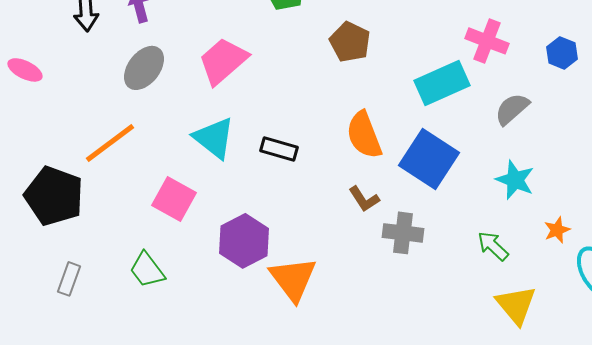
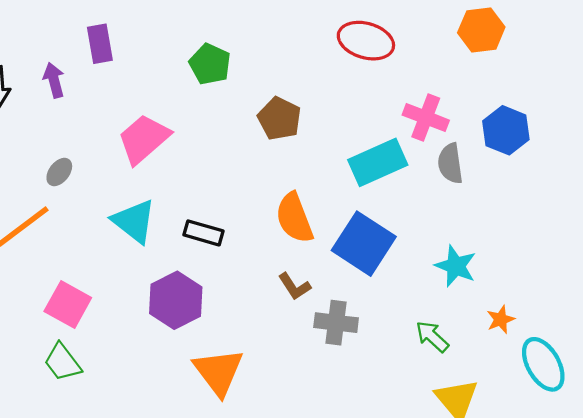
blue hexagon: (562, 53) -> (506, 130), size x1.4
gray ellipse: (144, 68) -> (59, 172), moved, size x0.6
gray semicircle: (512, 109) -> (450, 163), moved, turned -57
pink square: (174, 199) -> (68, 304), moved
purple hexagon: (244, 241) -> (176, 300), moved

